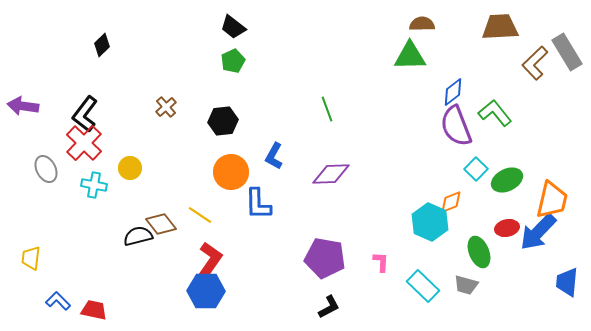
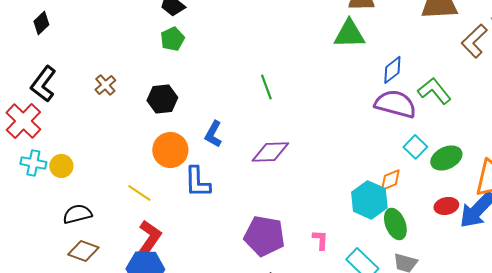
black L-shape: (85, 114) -> (43, 84), moved
purple semicircle: (456, 126) -> (395, 104), turned 126
yellow circle: (130, 168) -> (61, 166), moved
brown diamond: (161, 224) -> (83, 251), moved, turned -32
green ellipse: (479, 252) -> (395, 224), moved

